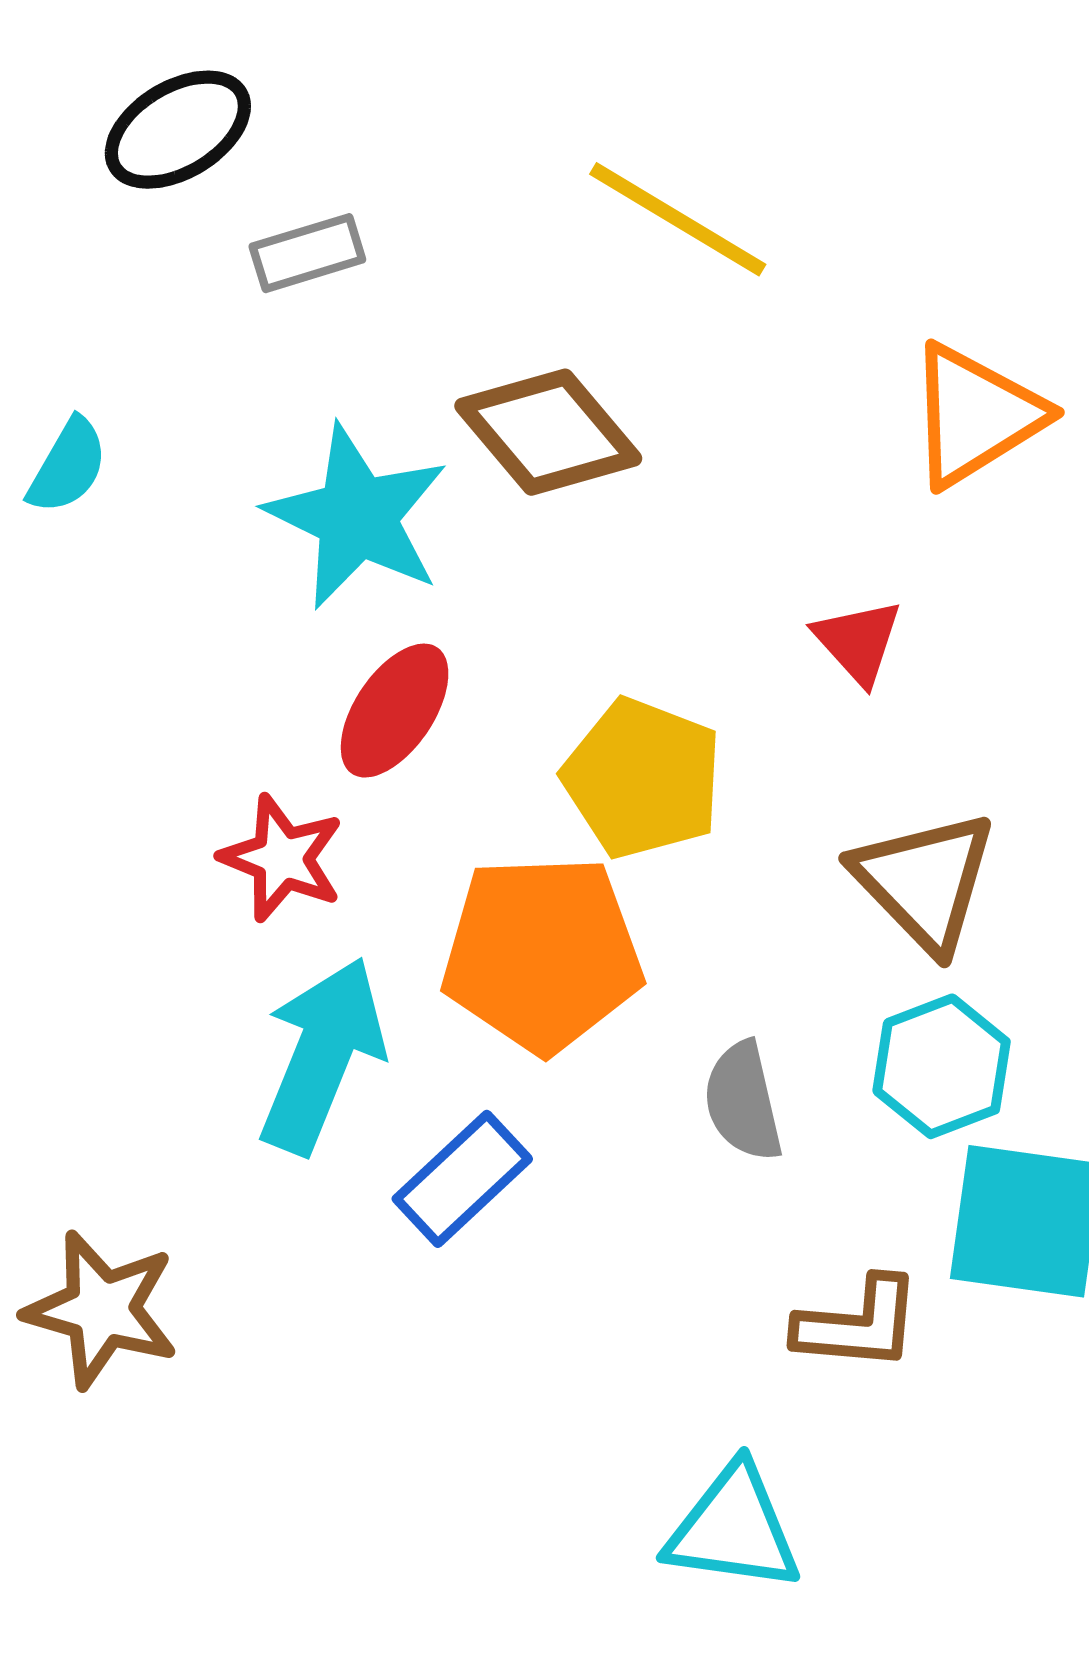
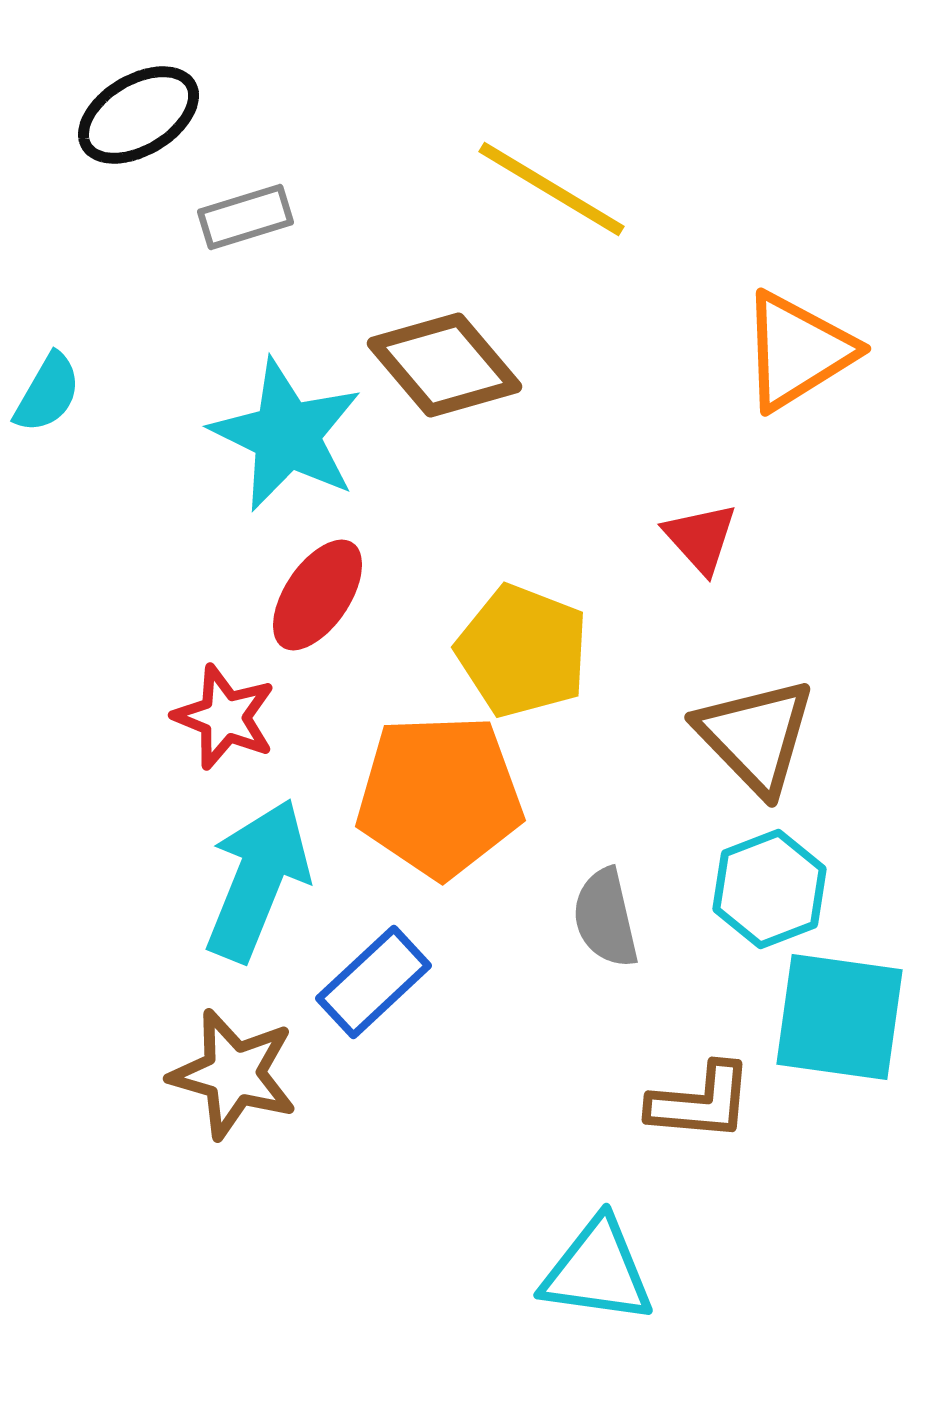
brown star: (102, 1310) -> (234, 1074), moved

